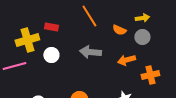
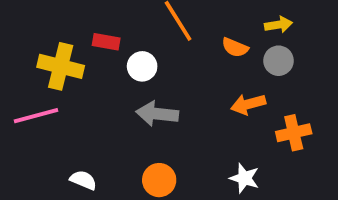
yellow cross: (27, 40) -> (61, 66), turned 30
gray arrow: (90, 52) -> (157, 114), moved
white circle: (51, 55) -> (142, 66), moved

